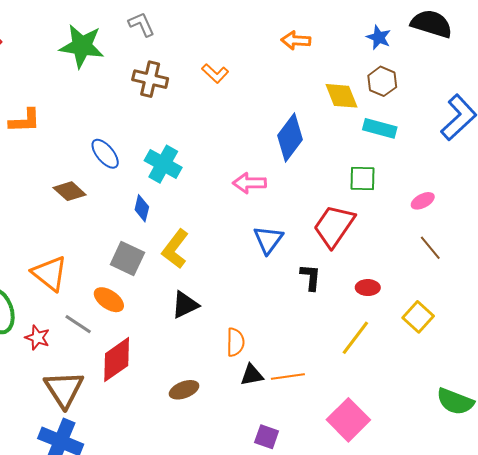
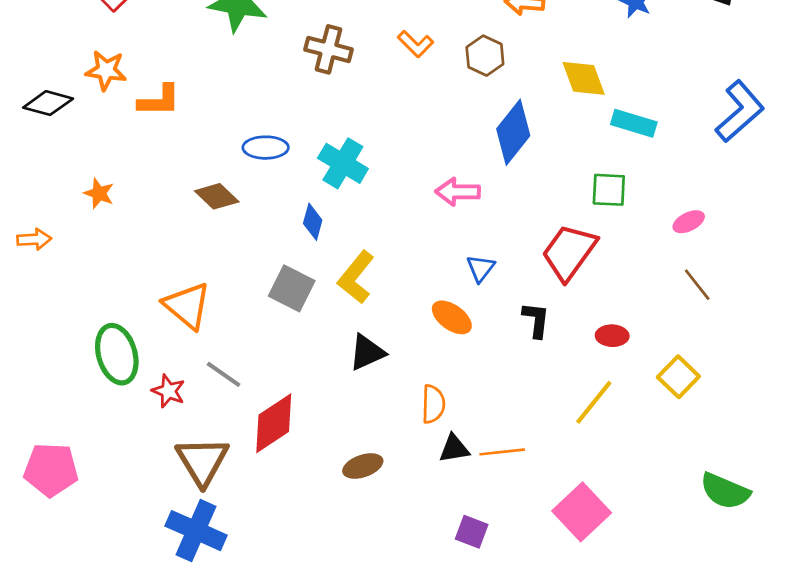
brown hexagon: (382, 81) -> (485, 56), moved
blue ellipse: (105, 154) -> (266, 148), turned -52
blue triangle: (268, 240) -> (481, 268), size x0.7
orange ellipse: (109, 300) -> (452, 317), moved

